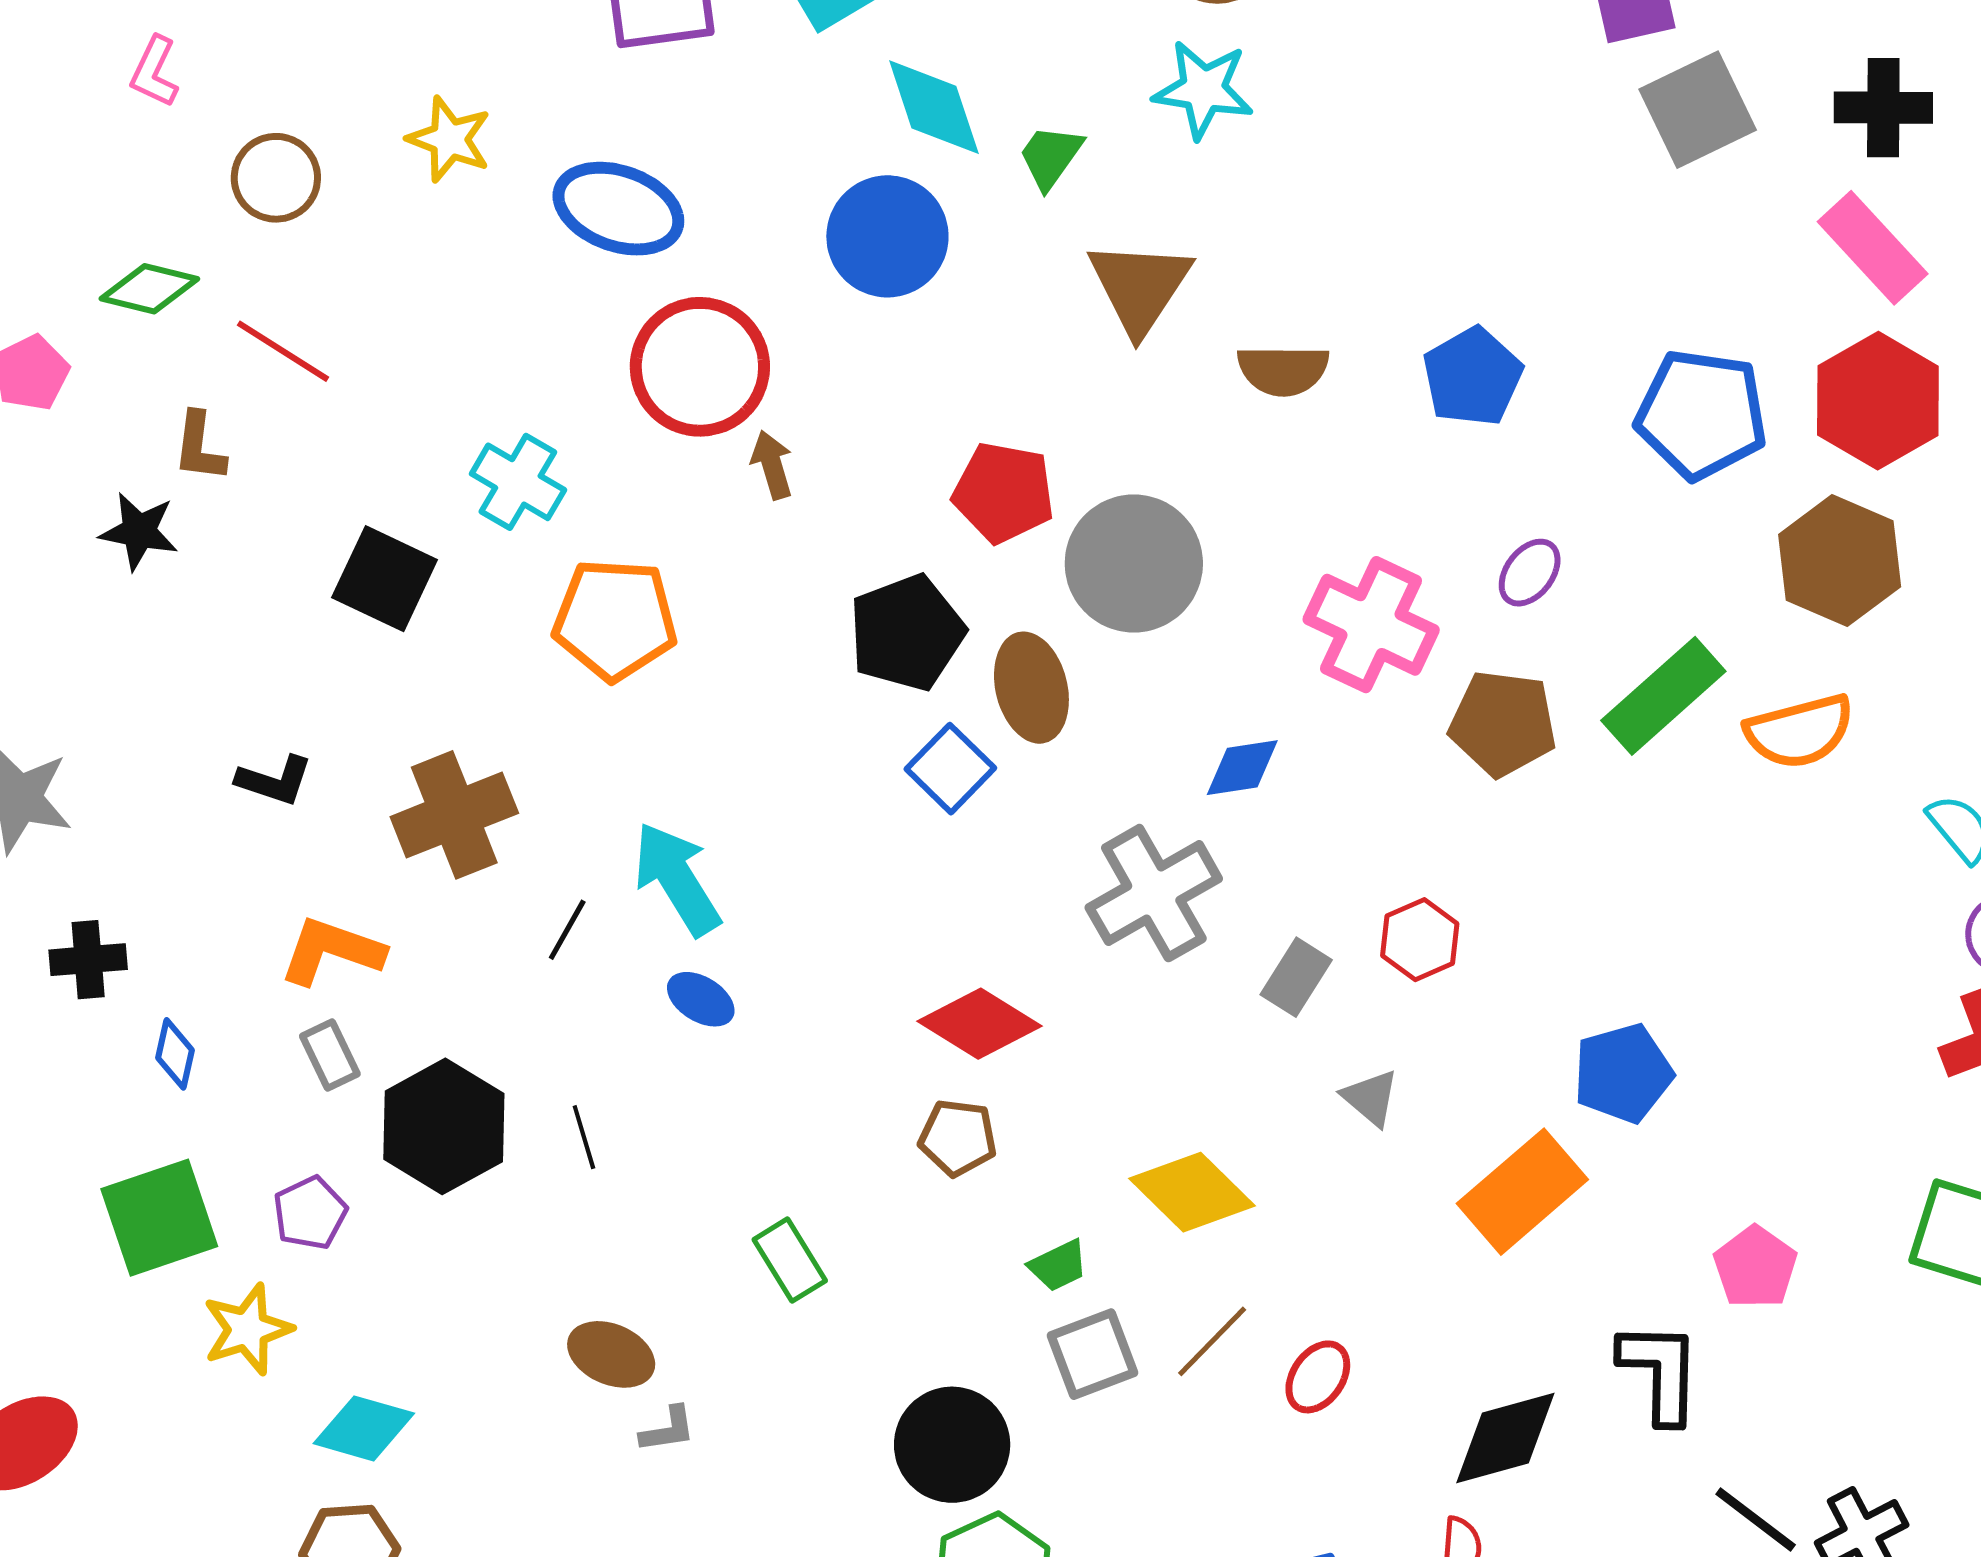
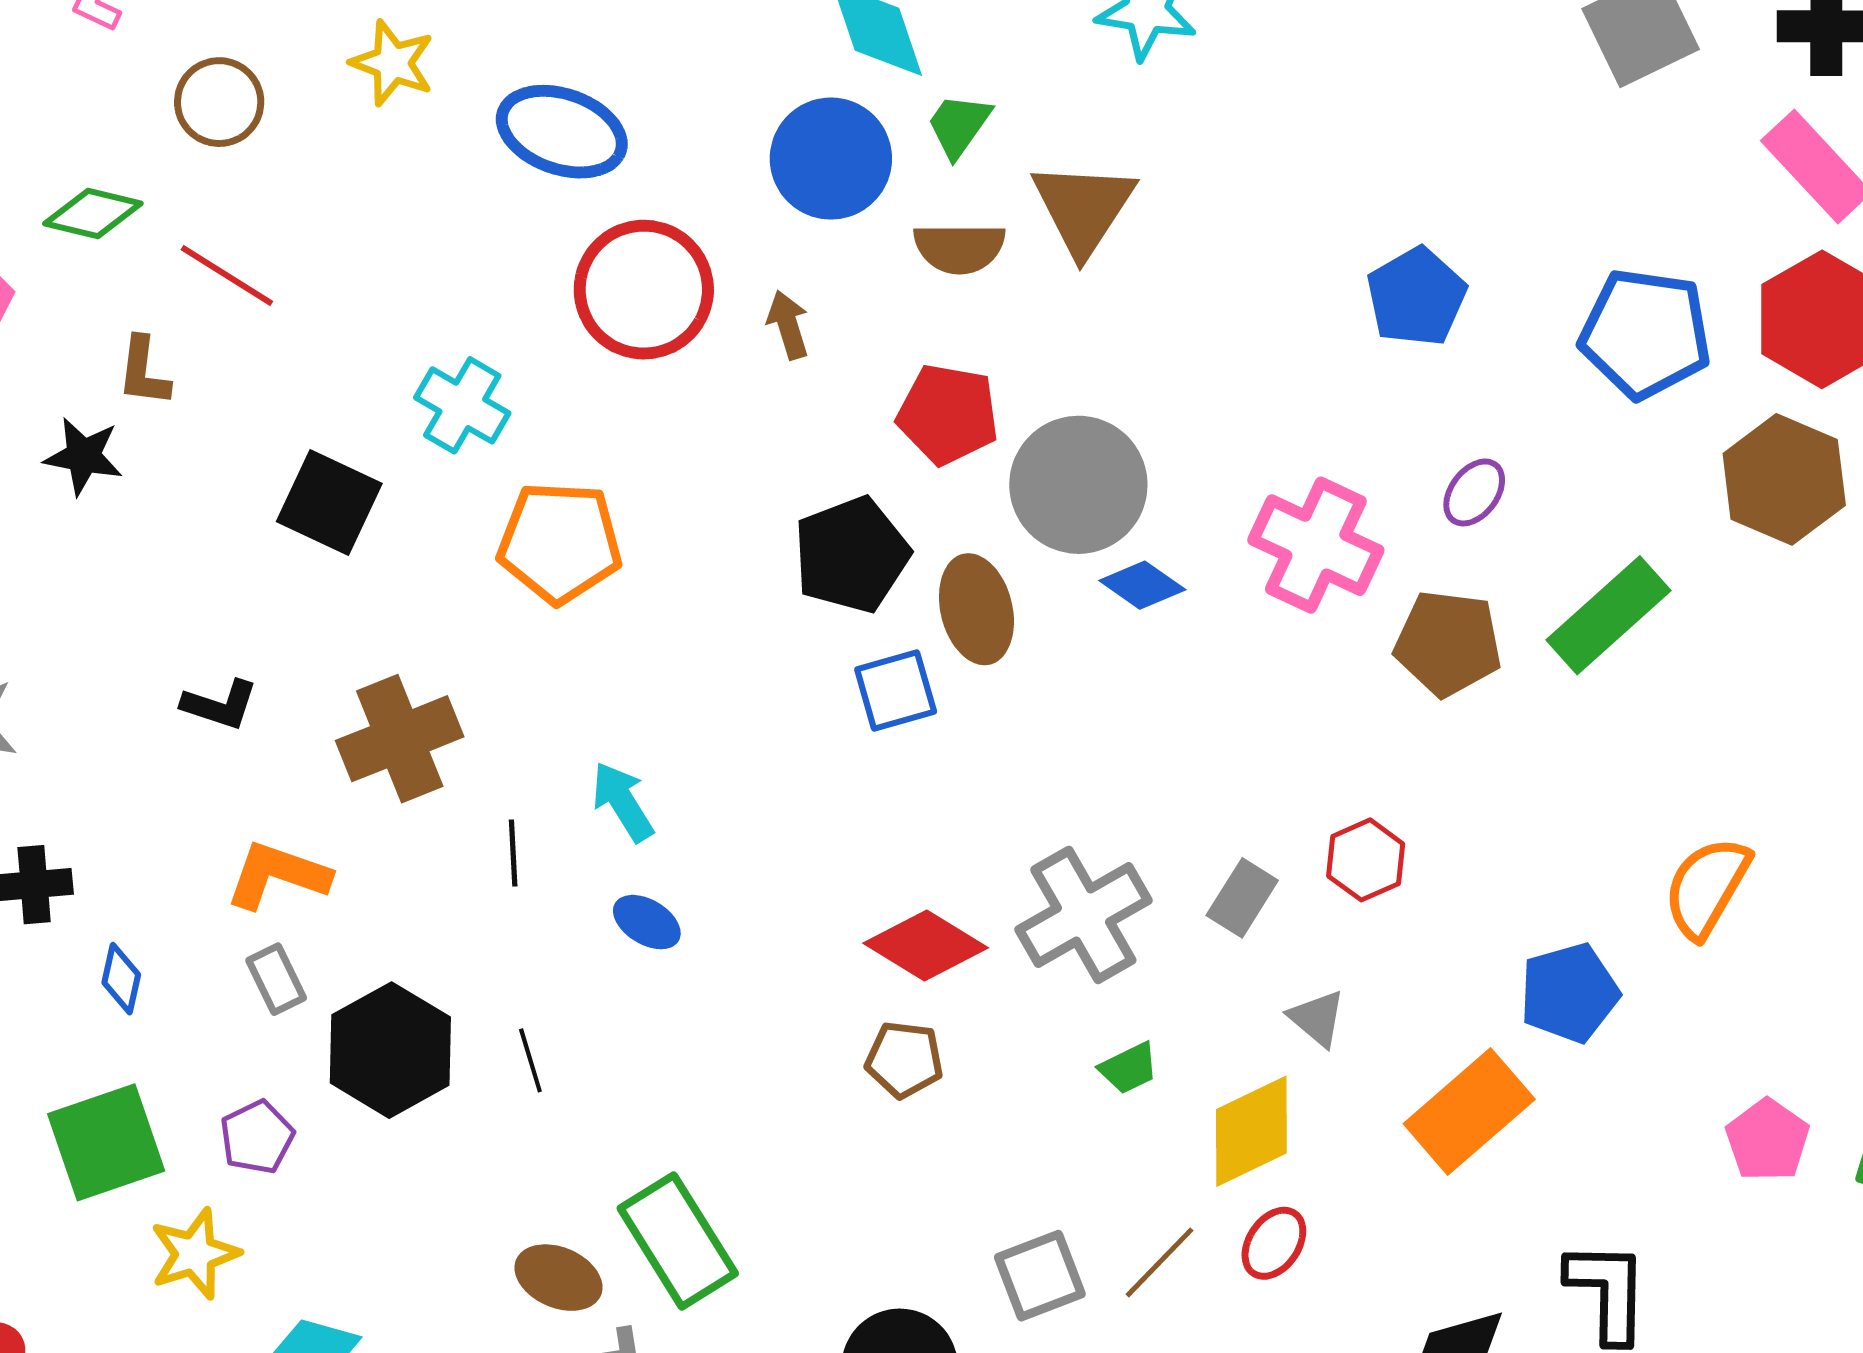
green trapezoid: (1050, 157) -> (959, 125), moved
brown semicircle: (1283, 370) -> (959, 248), moved
brown arrow: (772, 465) -> (788, 325), moved
orange semicircle: (1799, 731) -> (1707, 887), moved, turned 135
blue diamond: (1242, 768) -> (1142, 585), moved, turned 44
blue square: (950, 769) -> (896, 690), turned 30
cyan arrow: (677, 879) -> (623, 802), size x0.7
gray cross: (1154, 893) -> (1083, 915), moved
black line: (567, 930) -> (513, 853), turned -32
yellow diamond: (1192, 1192) -> (1251, 1131), moved, turned -70
green rectangle: (790, 1260) -> (678, 1241), moved, size x1.6
green trapezoid: (1058, 1266) -> (1129, 1068), moved
pink pentagon: (1755, 1267) -> (1767, 1140), moved
red ellipse: (1318, 1377) -> (1274, 1243), moved

